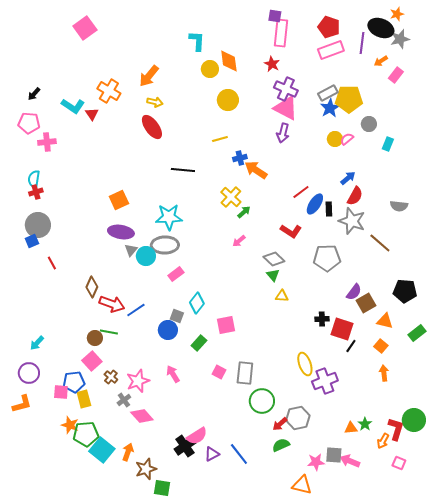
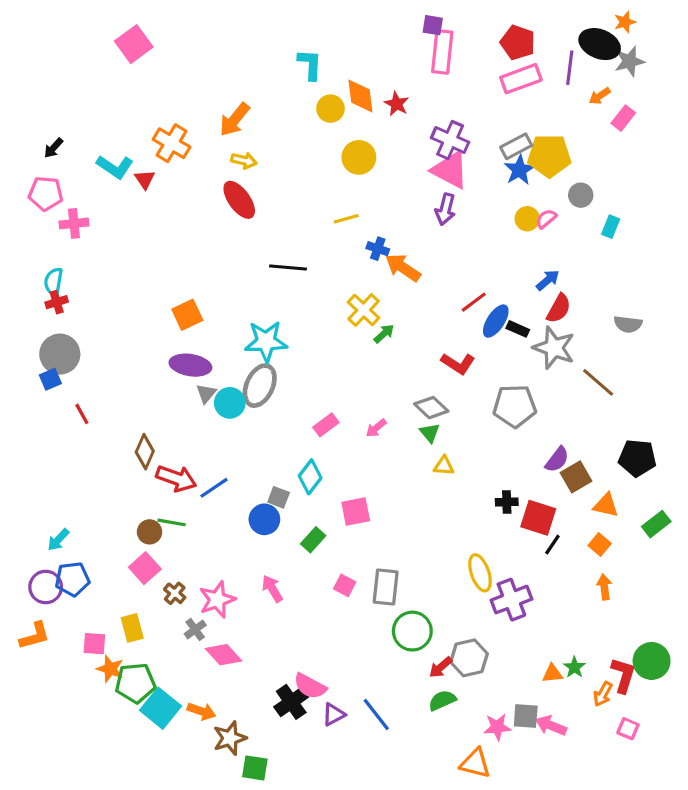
red star: (272, 64) -> (397, 104), moved
blue cross: (240, 158) -> (378, 249), turned 32
black rectangle: (329, 209) -> (518, 329), turned -64
pink arrow: (239, 241) -> (376, 428), moved
gray ellipse: (165, 245) -> (260, 386), turned -64
pink rectangle: (176, 274) -> (326, 425), moved
blue pentagon: (74, 382) -> (72, 579), moved
pink square: (61, 392) -> (94, 644), moved
pink semicircle: (197, 436) -> (310, 686), turned 60
orange arrow: (128, 452) -> (201, 711), turned 90

